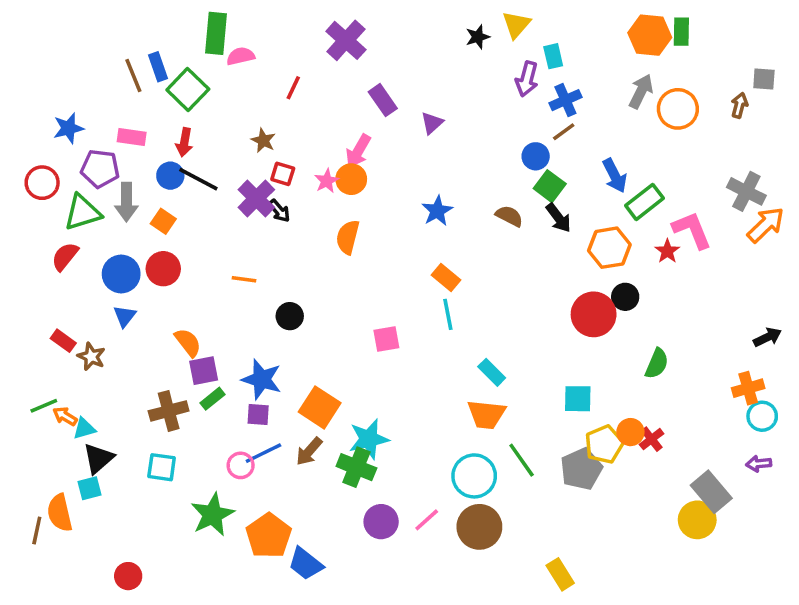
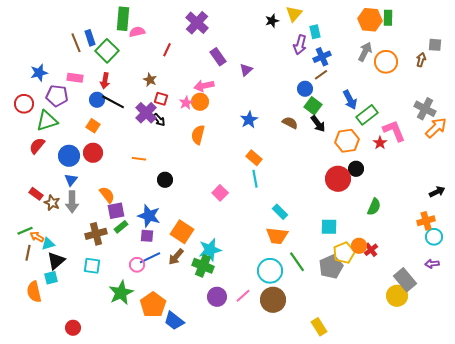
pink arrow: (358, 151) -> (204, 86), turned 48
gray arrow: (126, 202) -> (72, 202), moved
pink square: (386, 339) -> (220, 193), turned -35
brown line: (37, 530) -> (28, 253), moved

